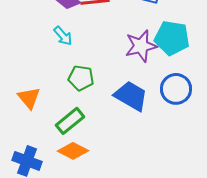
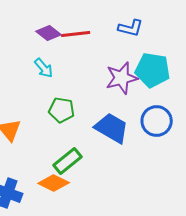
green rectangle: (70, 121) -> (68, 161), moved

